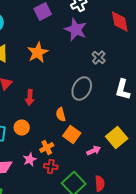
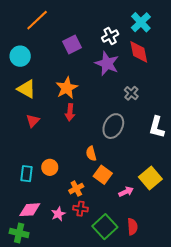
red diamond: (120, 22) -> (139, 52), moved
red arrow: (30, 98) -> (70, 112), moved
pink star: (30, 160) -> (58, 214), moved

